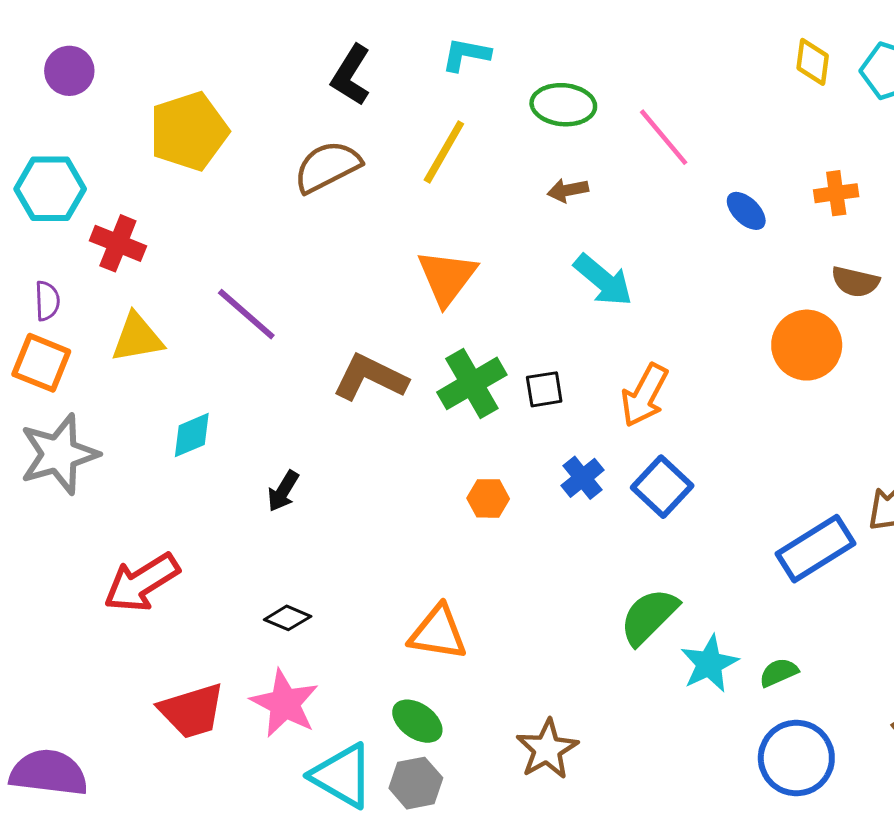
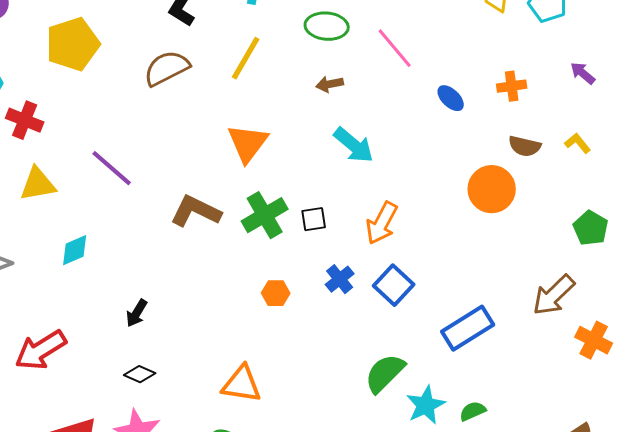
black arrow: (283, 491) -> (137, 313), moved
blue rectangle: (816, 549) -> (468, 328), moved

